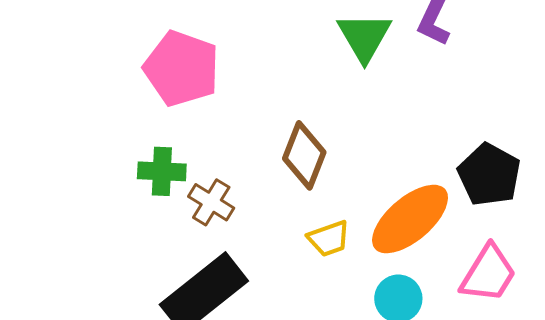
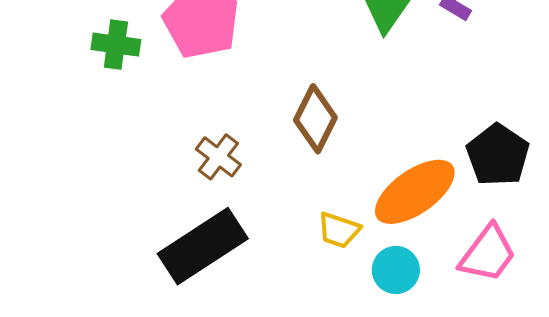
green cross: (162, 171) -> (116, 45), moved
yellow trapezoid: (329, 238) -> (339, 230), moved, turned 33

